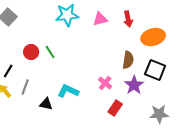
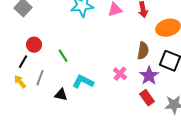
red circle: (31, 52) -> (34, 45), moved
green line: (50, 52) -> (63, 56), moved
red rectangle: (115, 108) -> (147, 98), moved, turned -70

